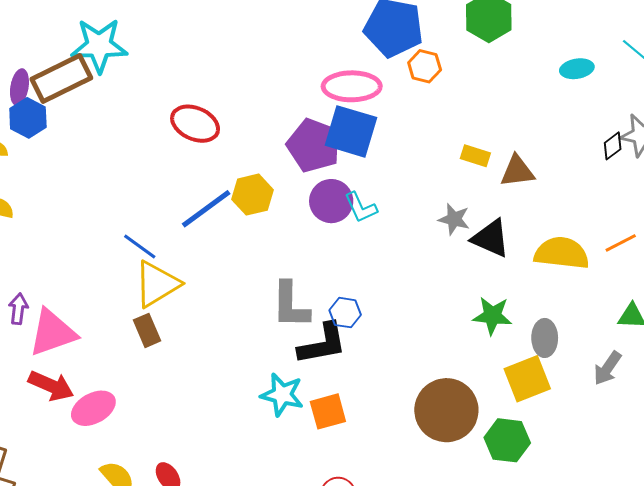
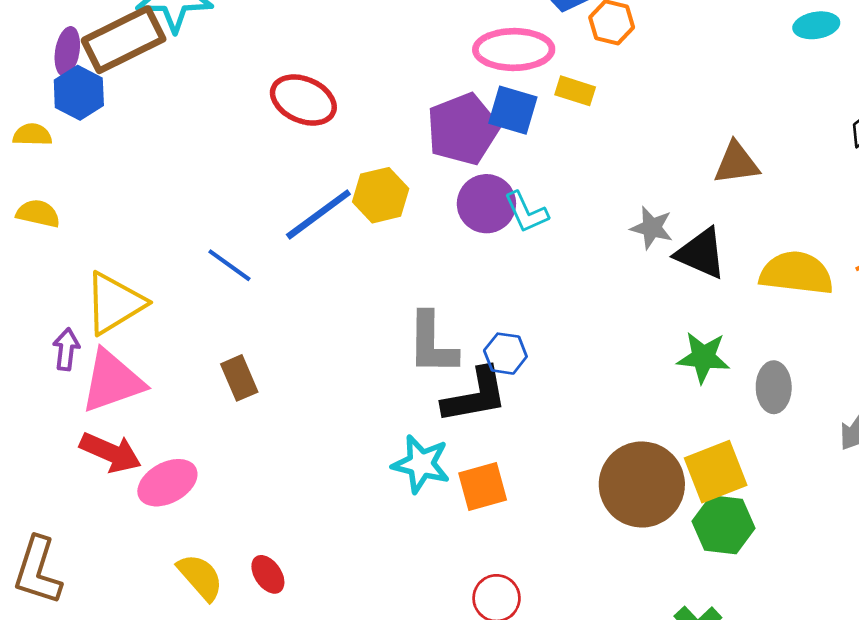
blue square: (351, 131) -> (513, 110), size x0.7
purple pentagon: (314, 145) -> (463, 129), turned 30
yellow rectangle: (475, 156) -> (575, 91), moved
yellow triangle: (157, 284) -> (114, 303), moved
yellow square: (527, 379) -> (716, 472), moved

